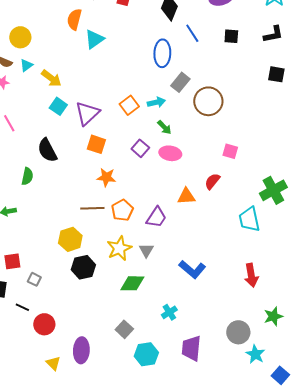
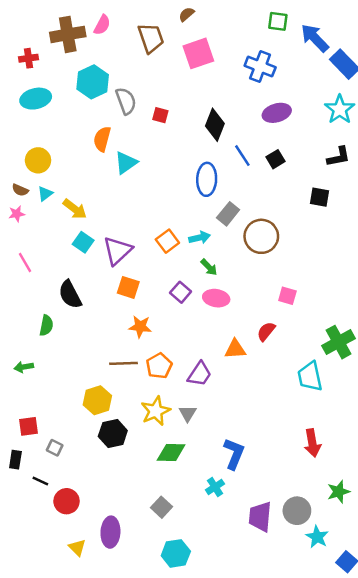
black square: (231, 36) -> (276, 159), moved, turned -35
black square: (276, 74) -> (319, 197), moved
blue L-shape: (192, 269) -> (234, 454), moved, turned -108
purple trapezoid: (191, 348) -> (260, 517), moved
cyan hexagon: (146, 354) -> (176, 553), moved

